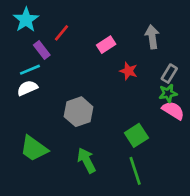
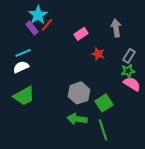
cyan star: (26, 20) -> (38, 15), moved
purple rectangle: (42, 50) -> (32, 28), moved
gray hexagon: (79, 112) -> (79, 93), moved
green trapezoid: (34, 149) -> (24, 96), moved, turned -65
green arrow: (86, 160) -> (77, 119), moved, turned -54

